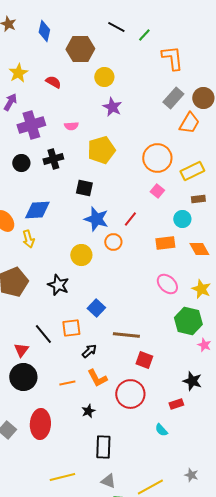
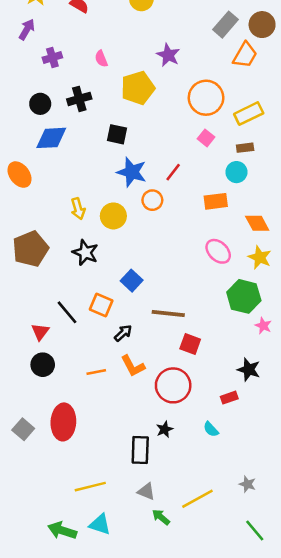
purple star: (112, 107) -> (168, 55), moved
purple cross: (31, 125) -> (52, 57), size x0.6
pink semicircle: (71, 126) -> (101, 59), turned 72
brown rectangle: (198, 199) -> (245, 148), moved
blue diamond: (37, 210) -> (51, 138), moved
yellow arrow: (28, 239) -> (78, 209), moved
orange diamond: (199, 249) -> (257, 223), moved
orange square: (71, 328) -> (101, 305), turned 30
black circle: (23, 377) -> (43, 365), size x0.7
black star: (88, 411) -> (165, 429), moved

